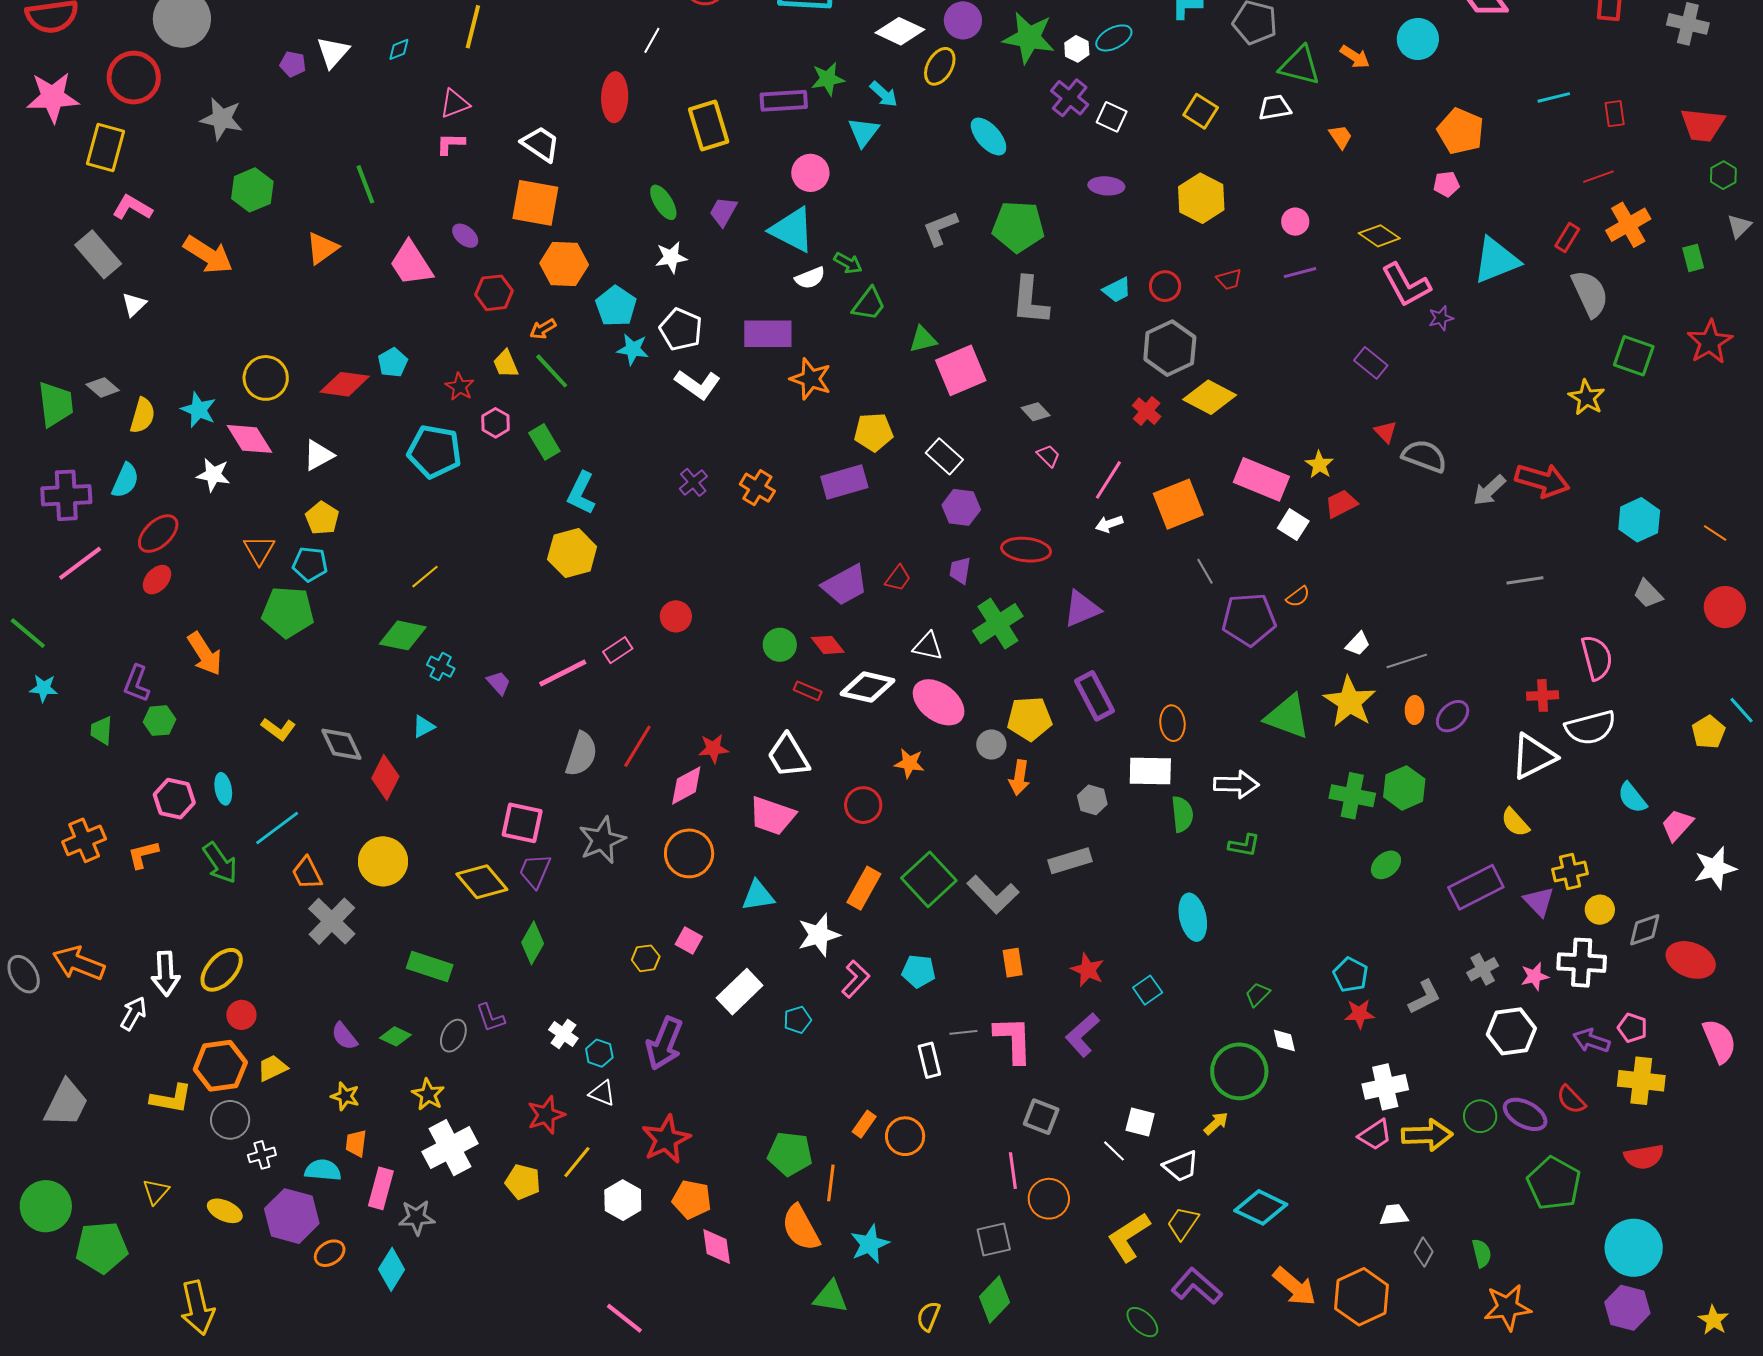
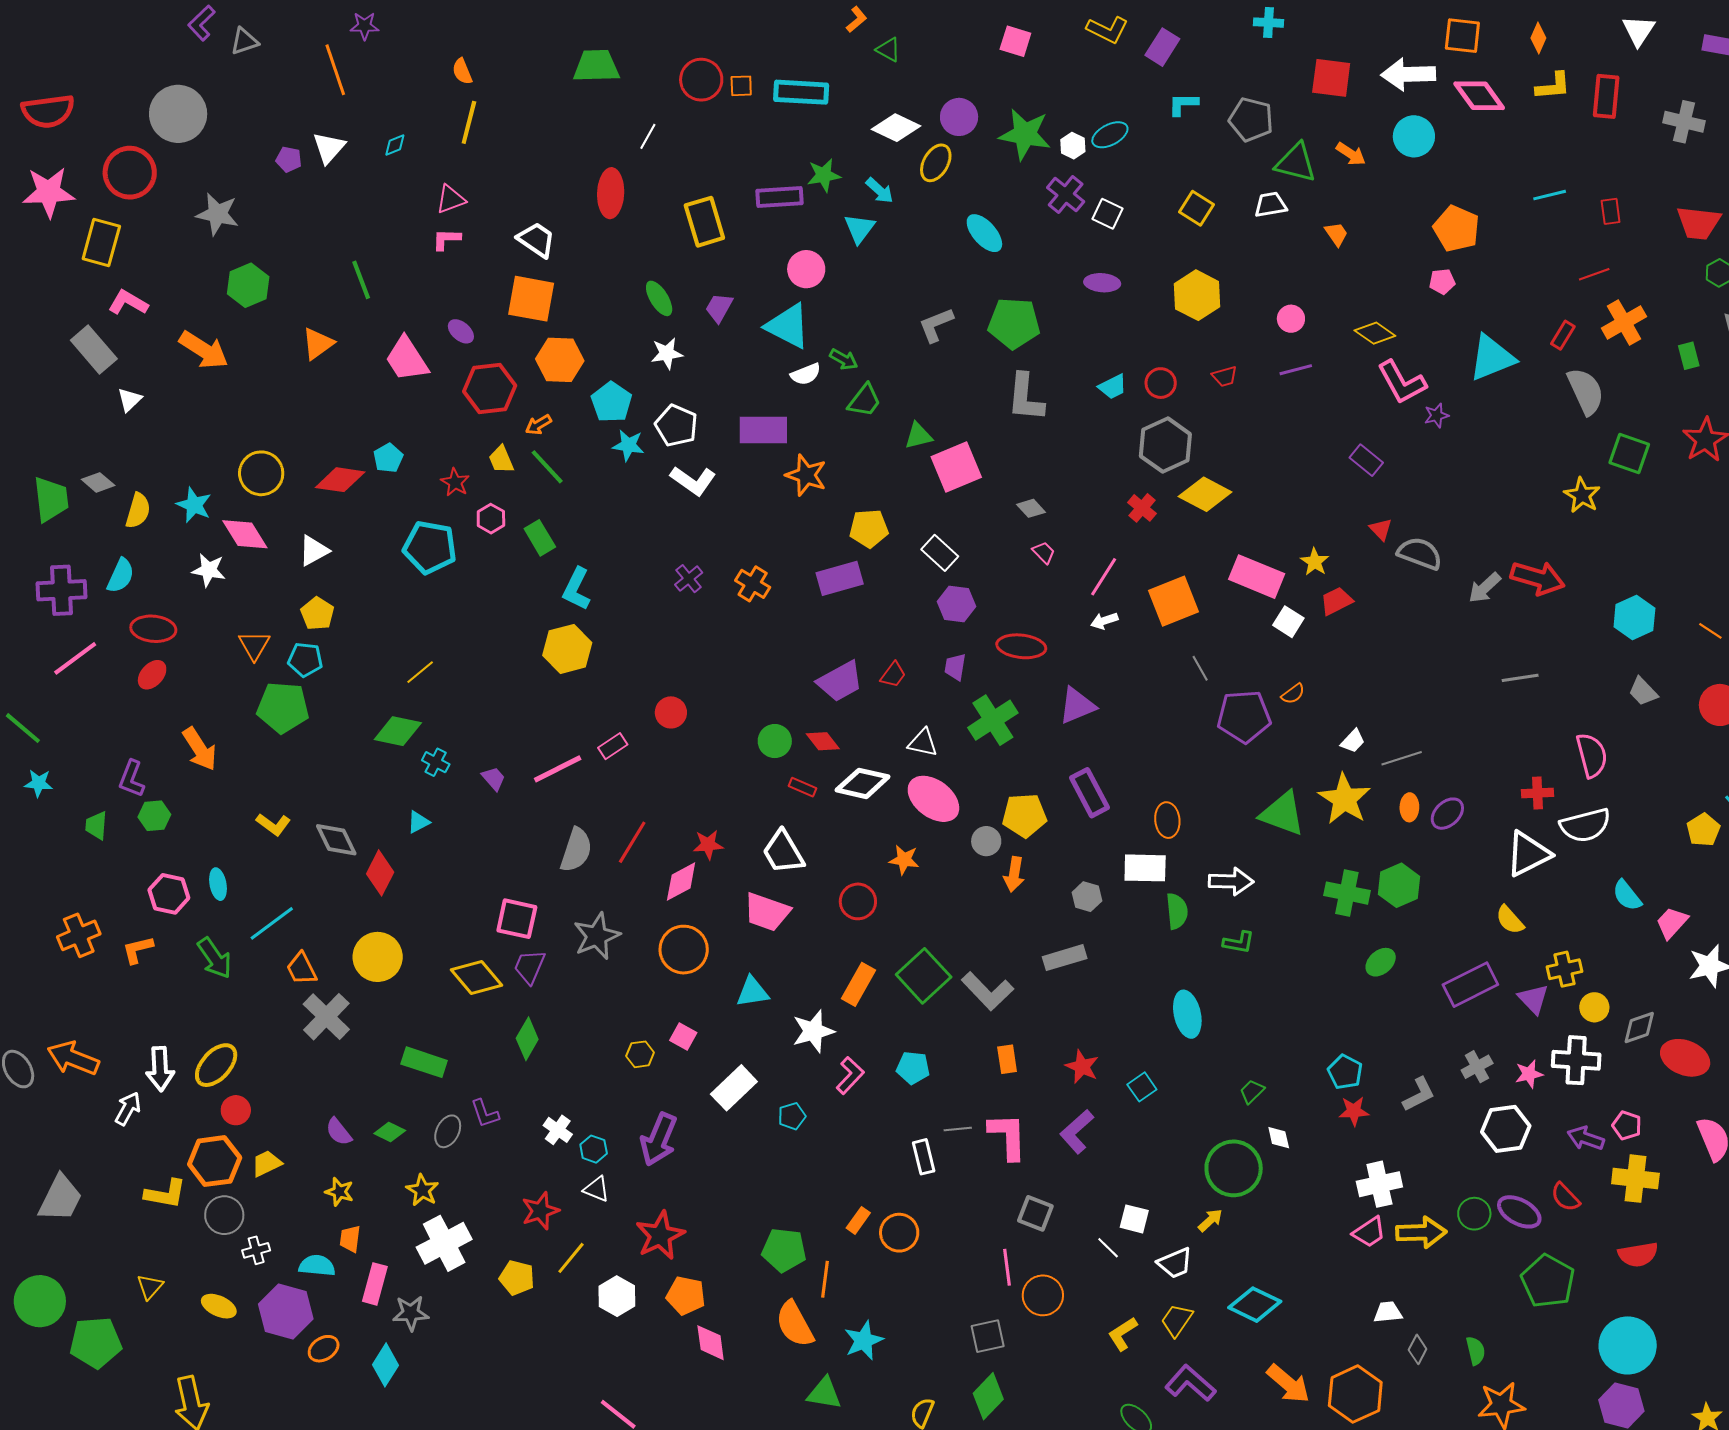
red hexagon: (494, 293) -> (490, 389), size x1.4
red ellipse: (158, 534) -> (153, 629), turned 48
yellow L-shape: (1129, 1237) -> (1123, 1334), size x0.7

